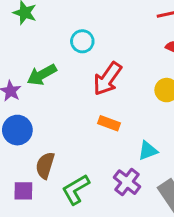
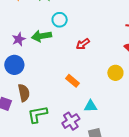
cyan circle: (82, 41) -> (60, 20), moved
red arrow: (107, 79) -> (83, 44), moved, size x0.6
brown semicircle: (45, 165) -> (24, 93), turned 132

